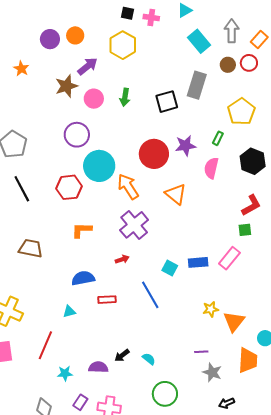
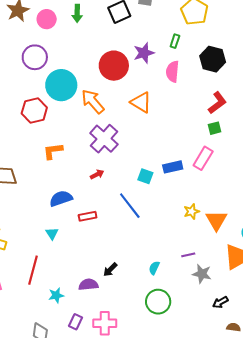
cyan triangle: (69, 312) -> (52, 233), turned -40
cyan semicircle: (149, 359) -> (154, 268), moved, turned -96

